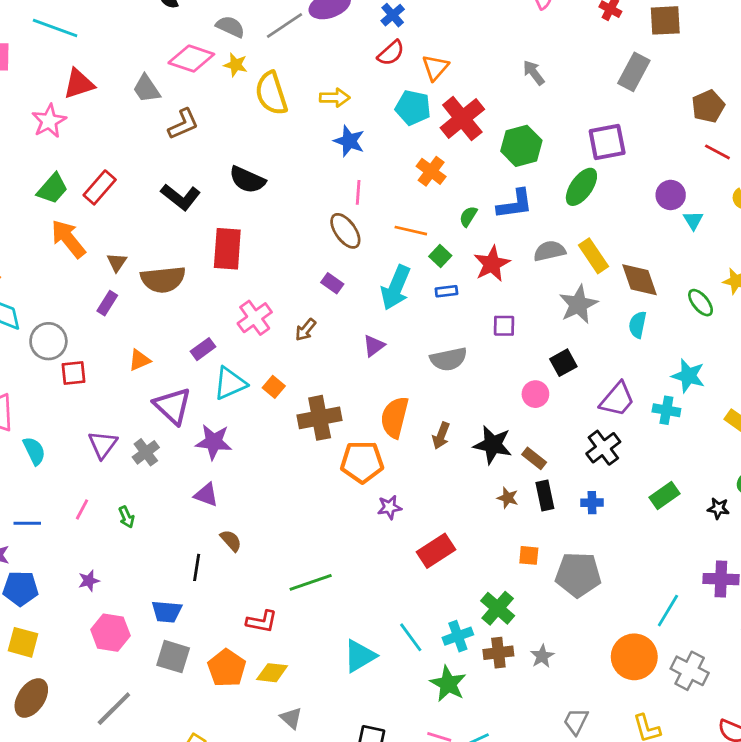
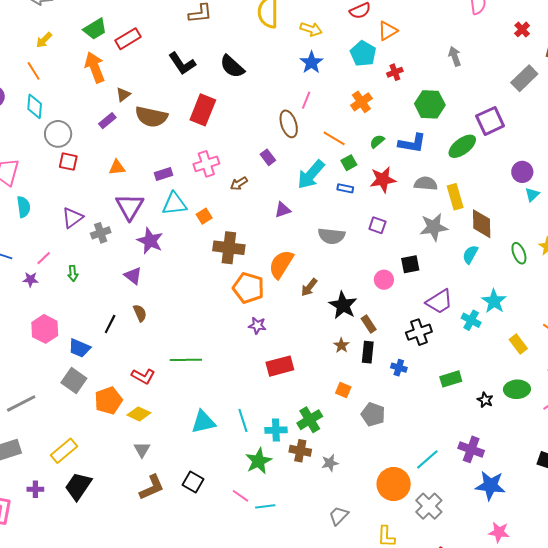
red cross: (462, 119) -> (395, 72), size x0.5
purple square: (607, 142) -> (490, 121), turned -32
gray pentagon: (578, 575) -> (373, 414), size x0.7
purple star: (89, 581) -> (31, 279), moved
pink hexagon: (110, 633) -> (45, 329), moved

